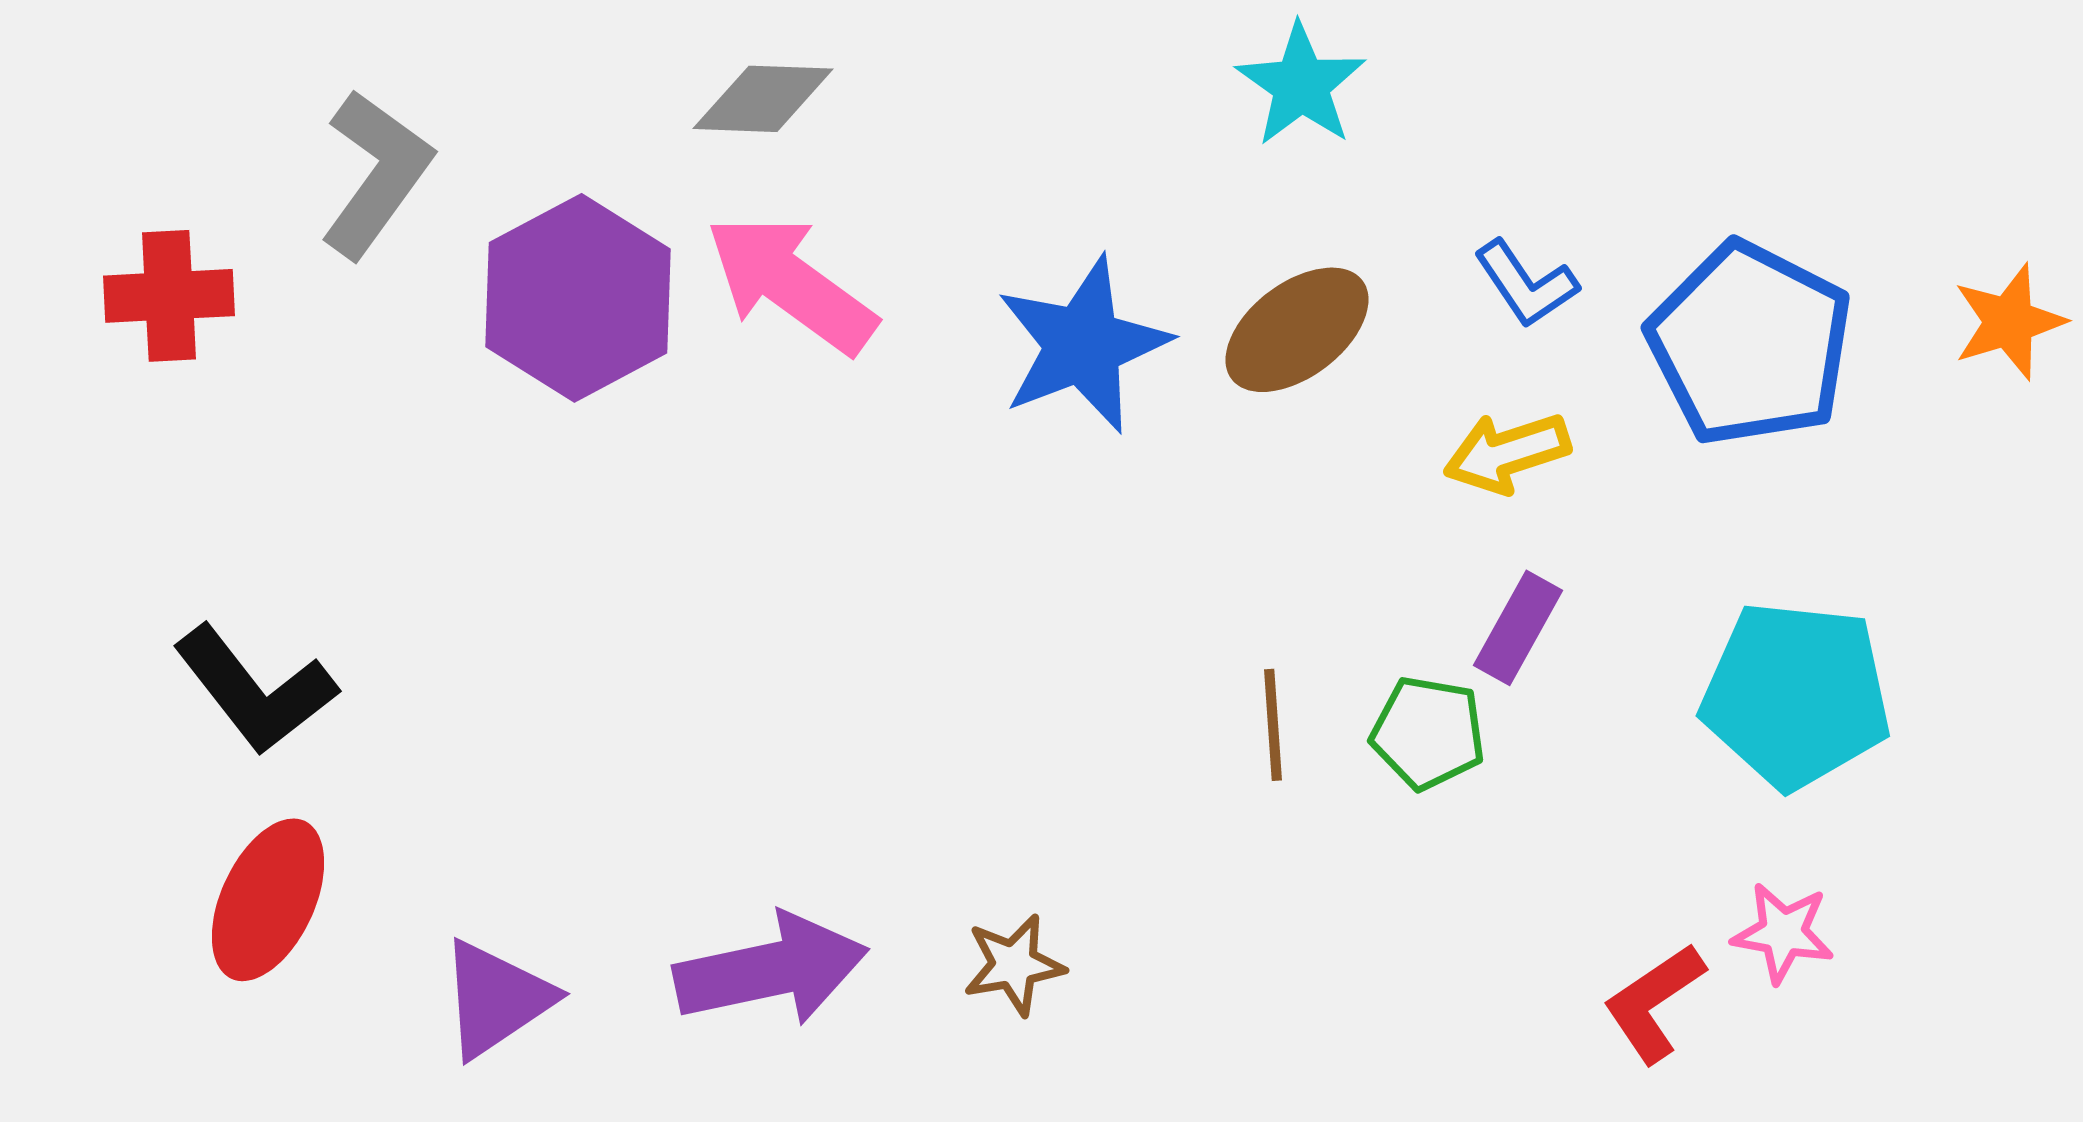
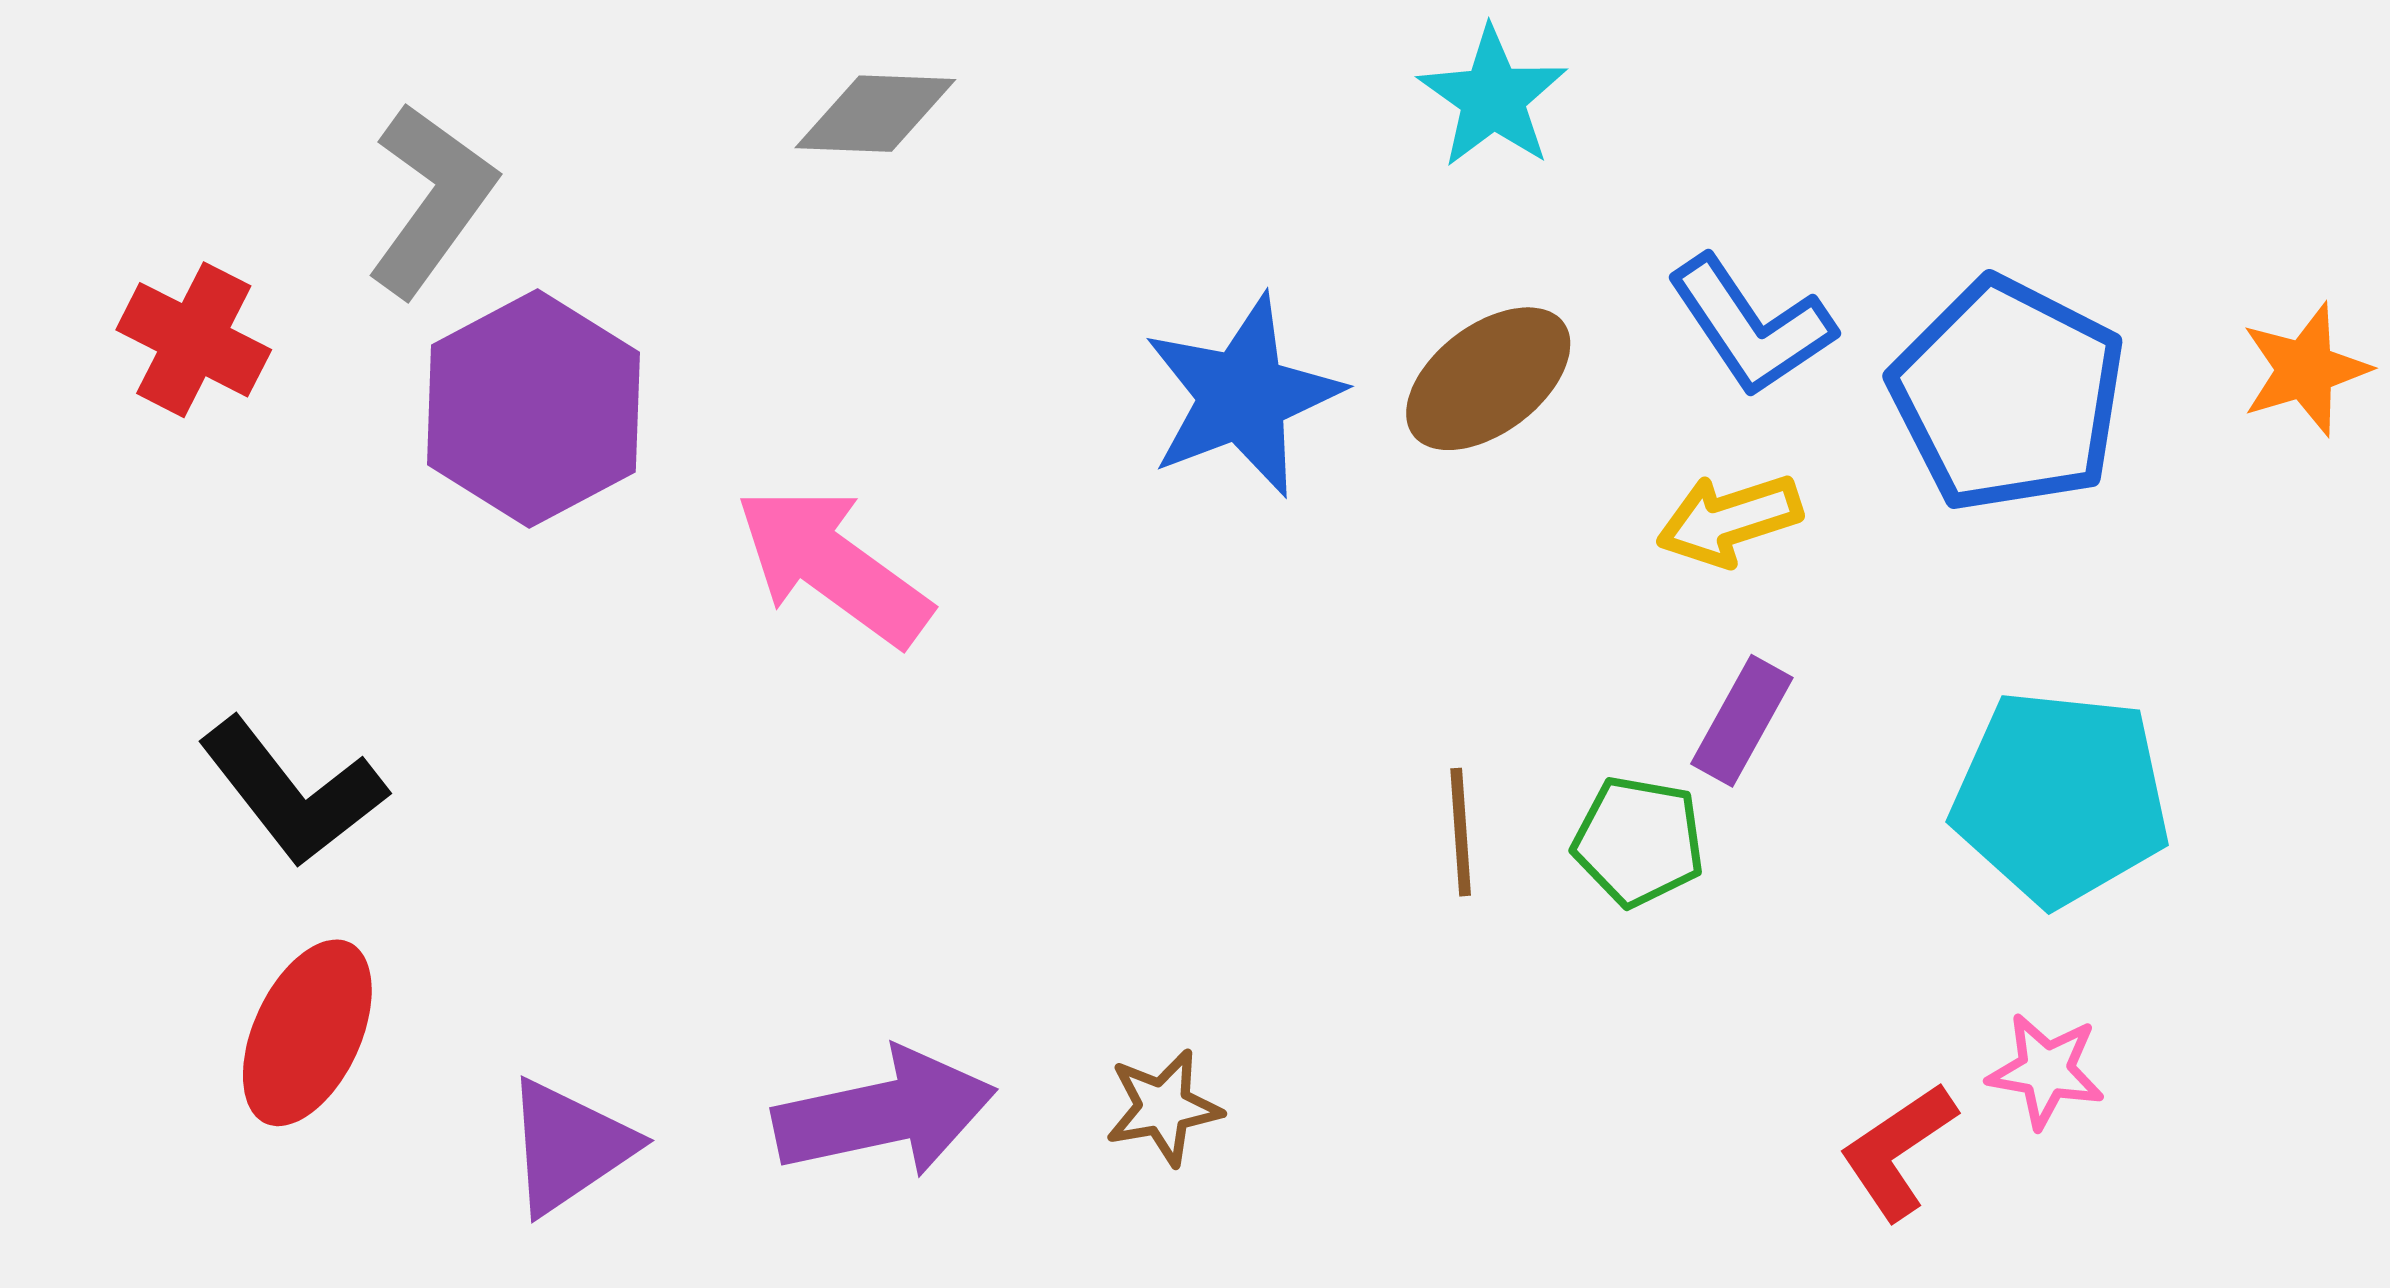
pink arrow: (791, 284) -> (833, 566), moved
blue L-shape: (1526, 284) -> (1751, 326), size x1.4
red cross: (169, 296) -> (194, 340), turned 30
purple hexagon: (578, 298) -> (533, 409), moved

